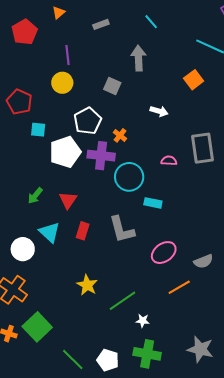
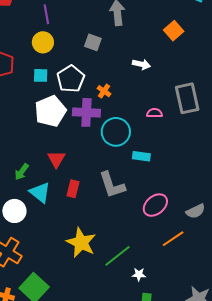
cyan square: (38, 130) -> (41, 75), moved
green arrow: (35, 196) -> (22, 172), moved
yellow star: (87, 285) -> (81, 243), size x1.4

